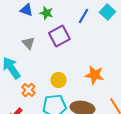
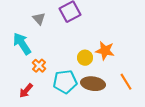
yellow circle: (58, 80) -> (85, 58), moved

